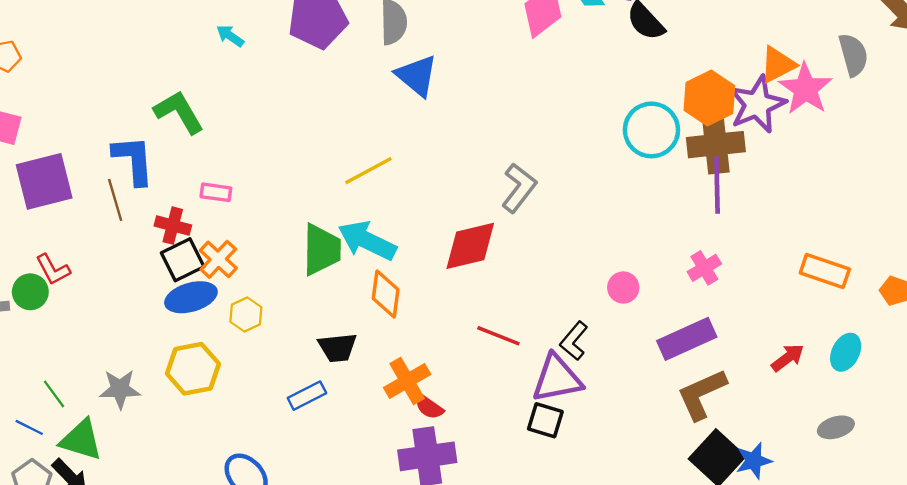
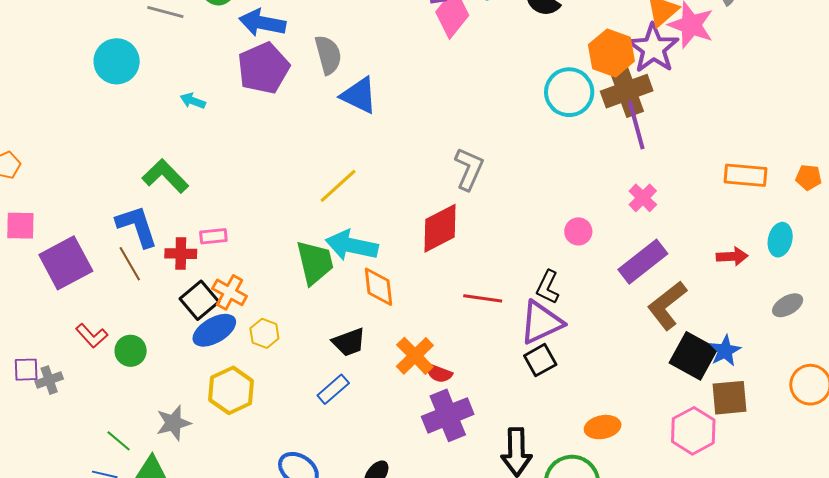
red cross: (173, 226) -> (181, 254), moved
green circle: (30, 292) -> (131, 351), moved
red arrow: (788, 358) -> (732, 256), turned 48
black square: (545, 420) -> (540, 360), turned -32

